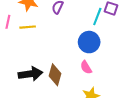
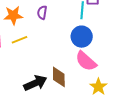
pink semicircle: (86, 67) -> (86, 61), size x1.6

